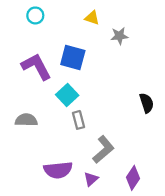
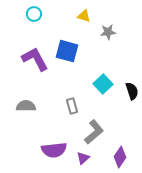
cyan square: (67, 95) -> (103, 84), moved

